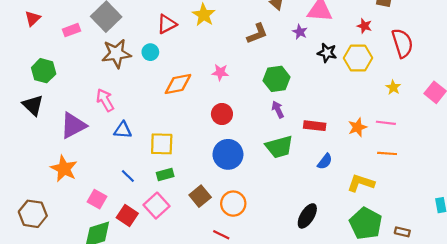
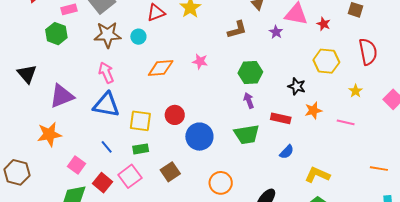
red star: (364, 26) -> (324, 24), moved
black star: (327, 53) -> (297, 86), moved
green hexagon: (44, 71) -> (56, 34), moved
pink arrow: (105, 100) -> (106, 73), moved
red circle: (222, 114) -> (175, 115), moved
orange star: (357, 127) -> (313, 110), moved
blue triangle: (123, 130) -> (106, 105), size x1.6
orange line: (387, 153) -> (379, 169), moved
orange star: (64, 169) -> (49, 134), turned 30
orange circle: (233, 204) -> (221, 183), moved

